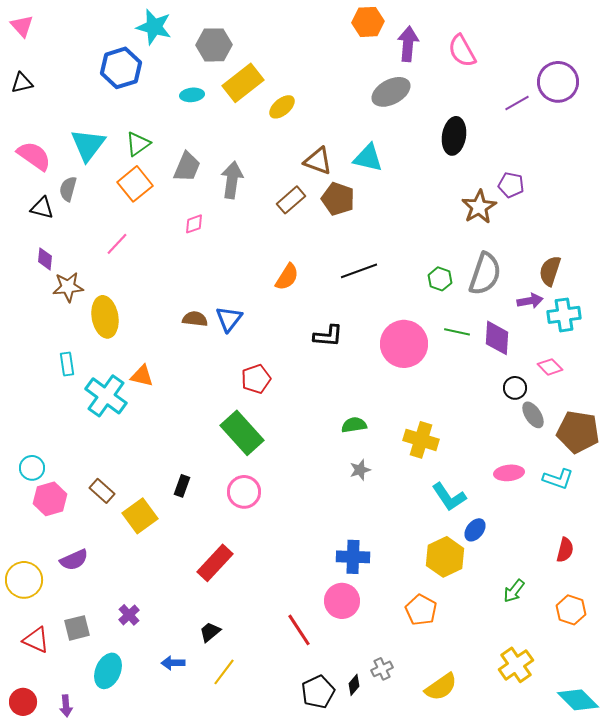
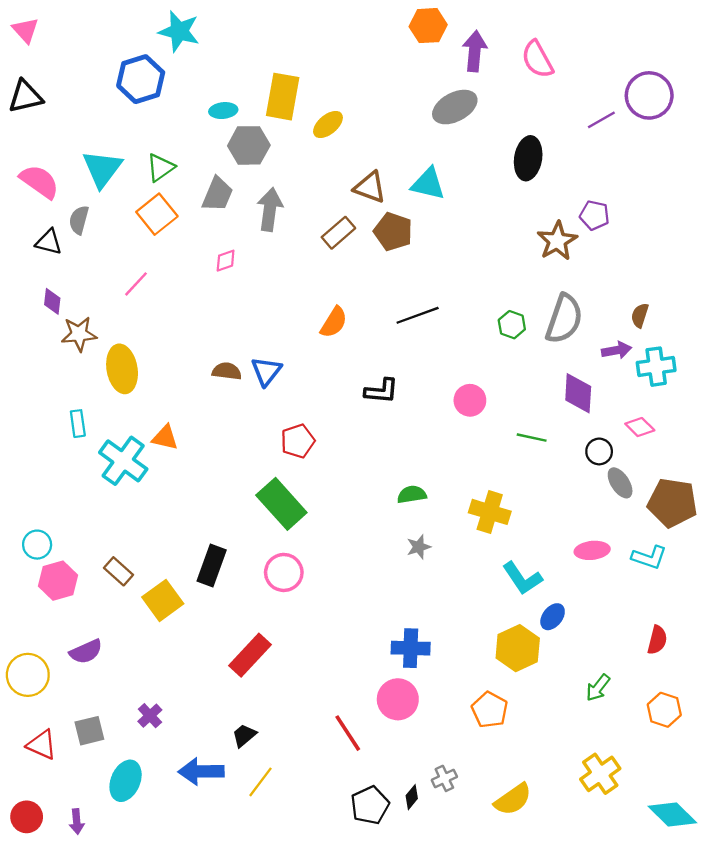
gray hexagon: (214, 45) -> (249, 145), moved
black triangle: (22, 83) -> (25, 97), size x1.4
yellow rectangle: (243, 83) -> (283, 97), turned -42
brown semicircle: (550, 271) -> (640, 315), size x0.7
green line: (457, 332) -> (532, 438), moved
pink circle: (404, 344) -> (470, 400), size x0.6
black rectangle: (182, 486) -> (212, 566), size x1.6
blue arrow: (173, 663) -> (201, 771), size x1.6

